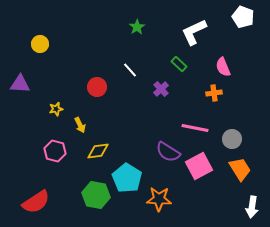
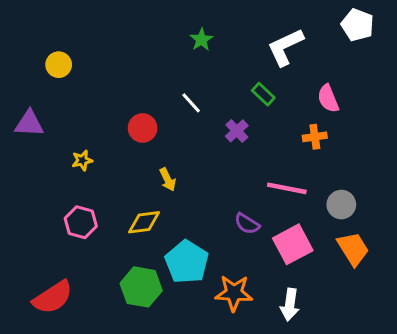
yellow arrow: (80, 125) -> (168, 180), moved
purple semicircle: (168, 152) -> (247, 224), size x0.7
white arrow: (252, 207) -> (290, 305), moved

